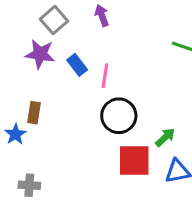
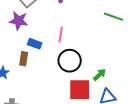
blue rectangle: (77, 65) -> (35, 44), moved, turned -32
brown rectangle: (34, 113) -> (24, 59), moved

